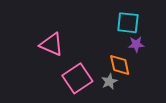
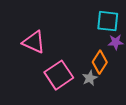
orange diamond: (120, 65) -> (100, 62), turned 45

